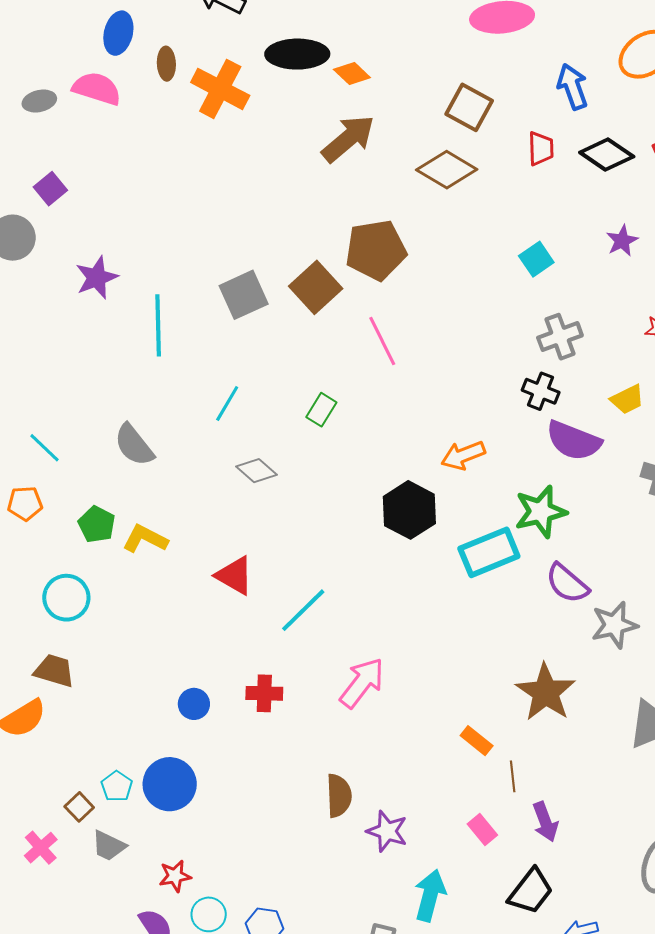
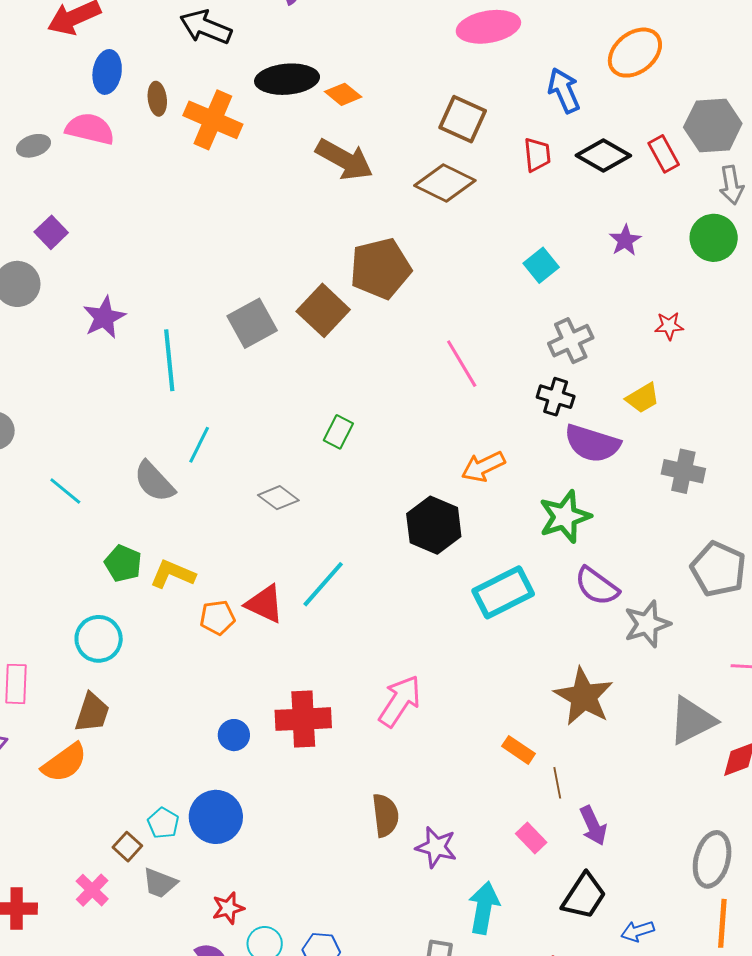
brown arrow: (348, 139) -> (344, 160), turned 74
pink line: (382, 341) -> (462, 364), moved
cyan line: (227, 404) -> (199, 445), moved
orange pentagon: (25, 503) -> (217, 618), moved
cyan rectangle: (489, 552) -> (503, 592), moved
cyan line: (303, 610) -> (323, 584), moved
brown trapezoid: (54, 671) -> (92, 713), turned 96
red cross: (264, 693) -> (303, 719), size x1.5

